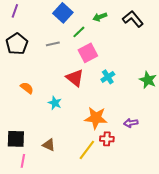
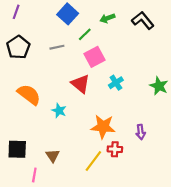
orange semicircle: (27, 88) -> (29, 94), size x1.6
purple arrow: (131, 123) -> (141, 132), turned -88
brown triangle: (49, 145) -> (53, 156), turned 32
pink line: (23, 161) -> (34, 175), moved

